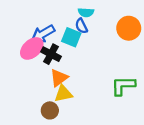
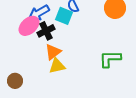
black cross: (51, 54) -> (46, 31), turned 36
brown circle: (50, 110) -> (15, 81), moved

